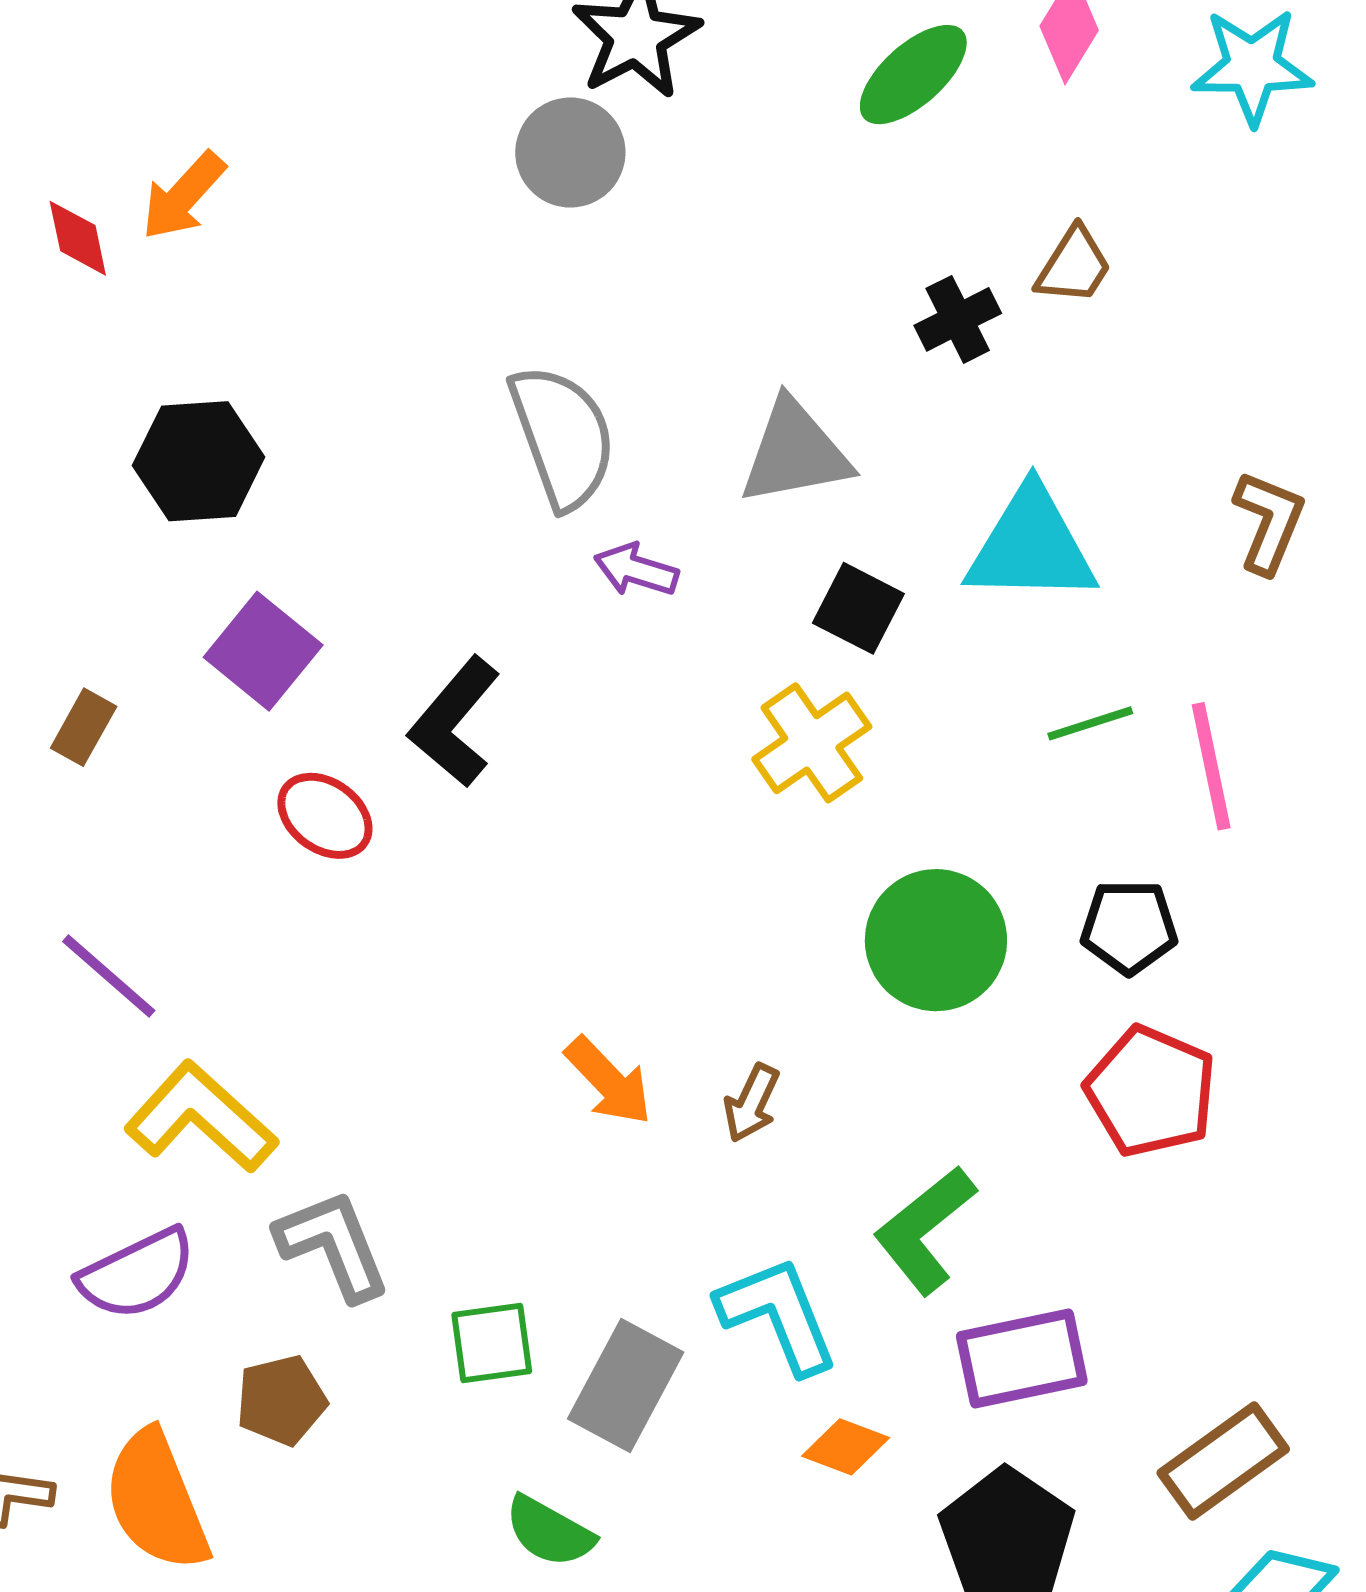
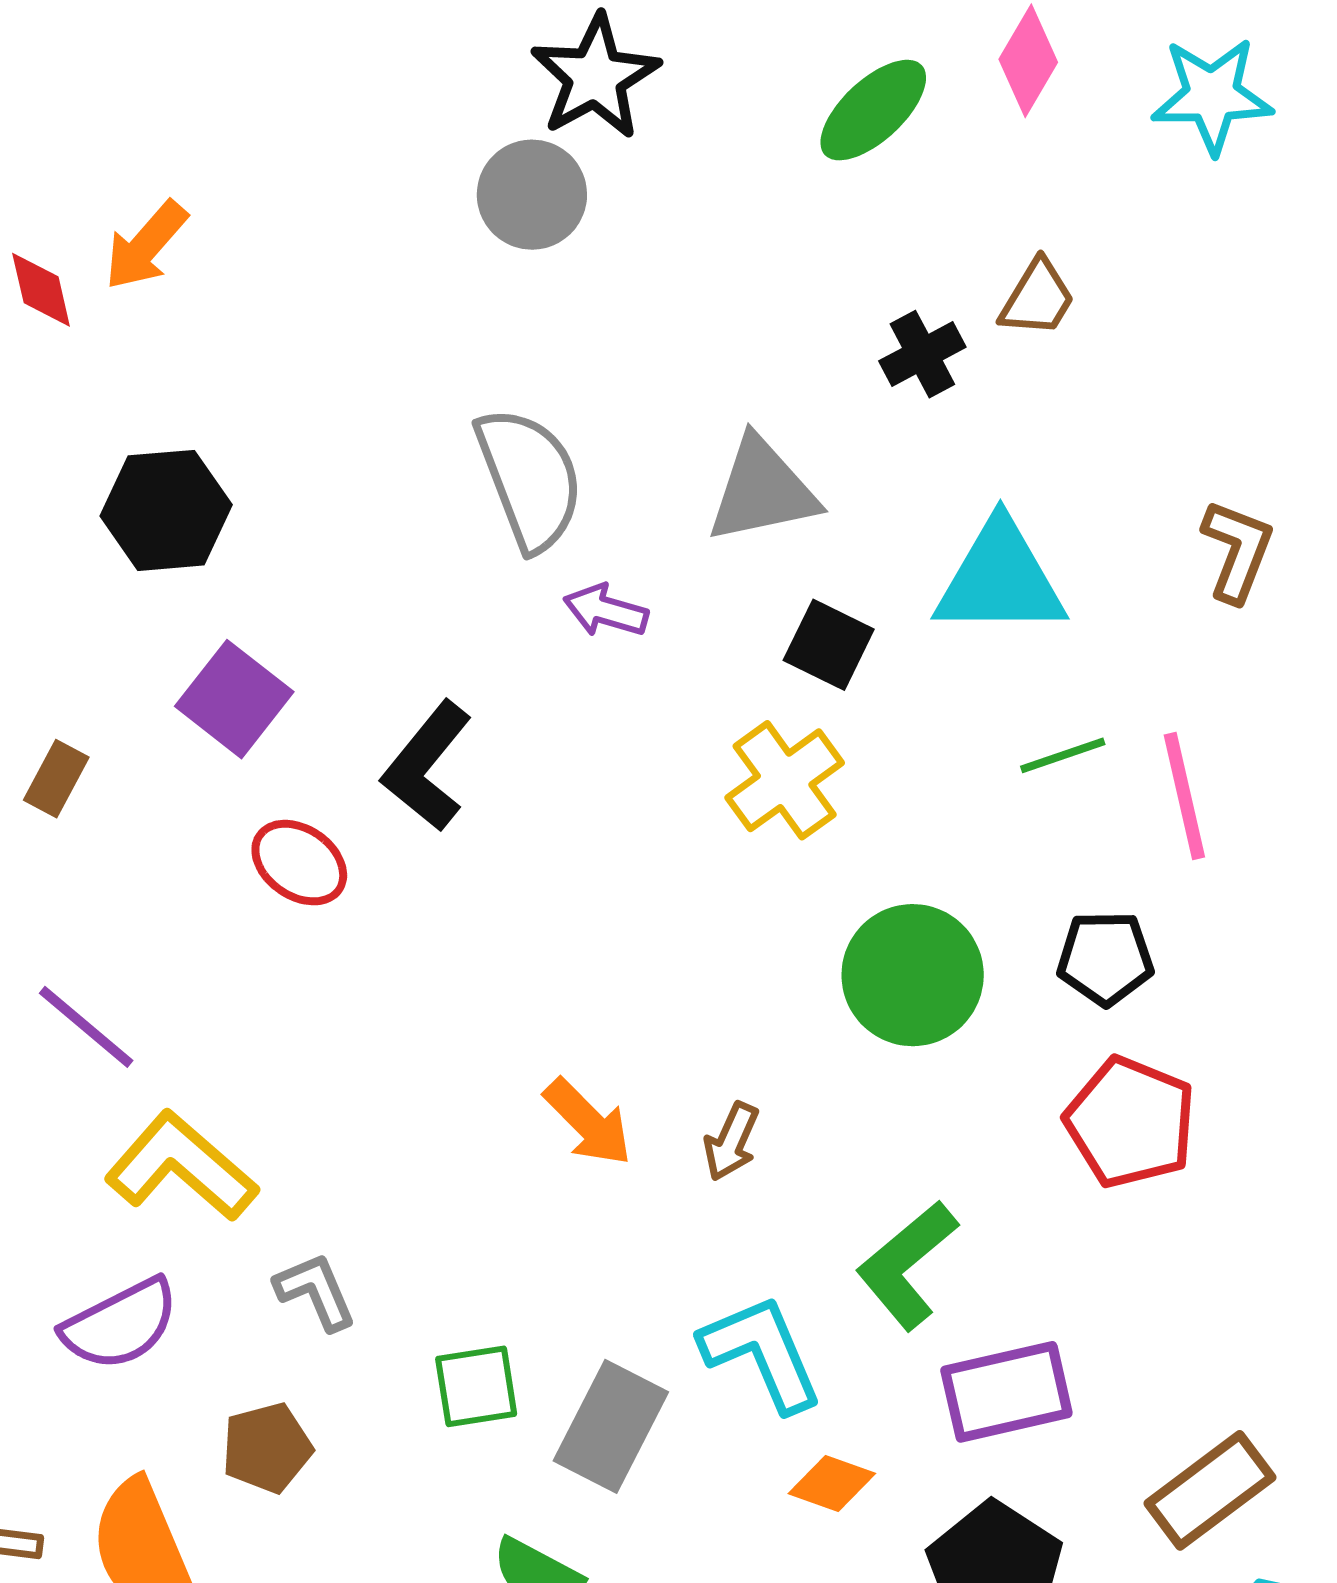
gray L-shape: (333, 1245) -> (316, 1291), size x0.7

